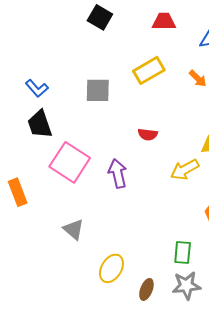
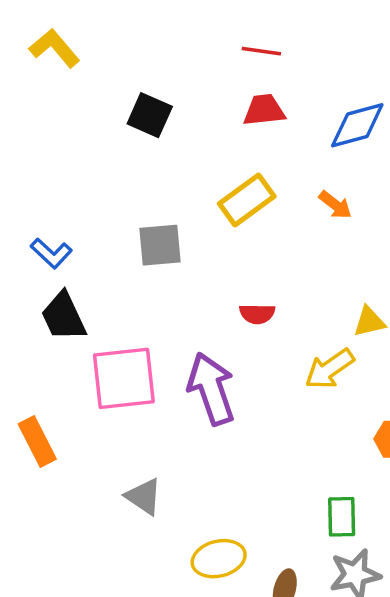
pink square: (70, 162) -> (124, 378), turned -33
purple arrow: (118, 173) -> (211, 389), size x1.4
yellow ellipse: (111, 268) -> (219, 559), turned 52

